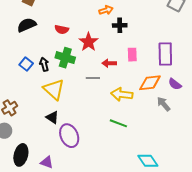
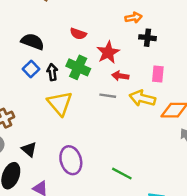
black semicircle: (27, 25) -> (33, 42), moved, turned 36
red arrow: (109, 63) -> (120, 76), moved
yellow arrow: (122, 94) -> (142, 98), moved
black triangle: (52, 117) -> (29, 149), moved
green line: (118, 123) -> (122, 174), moved

